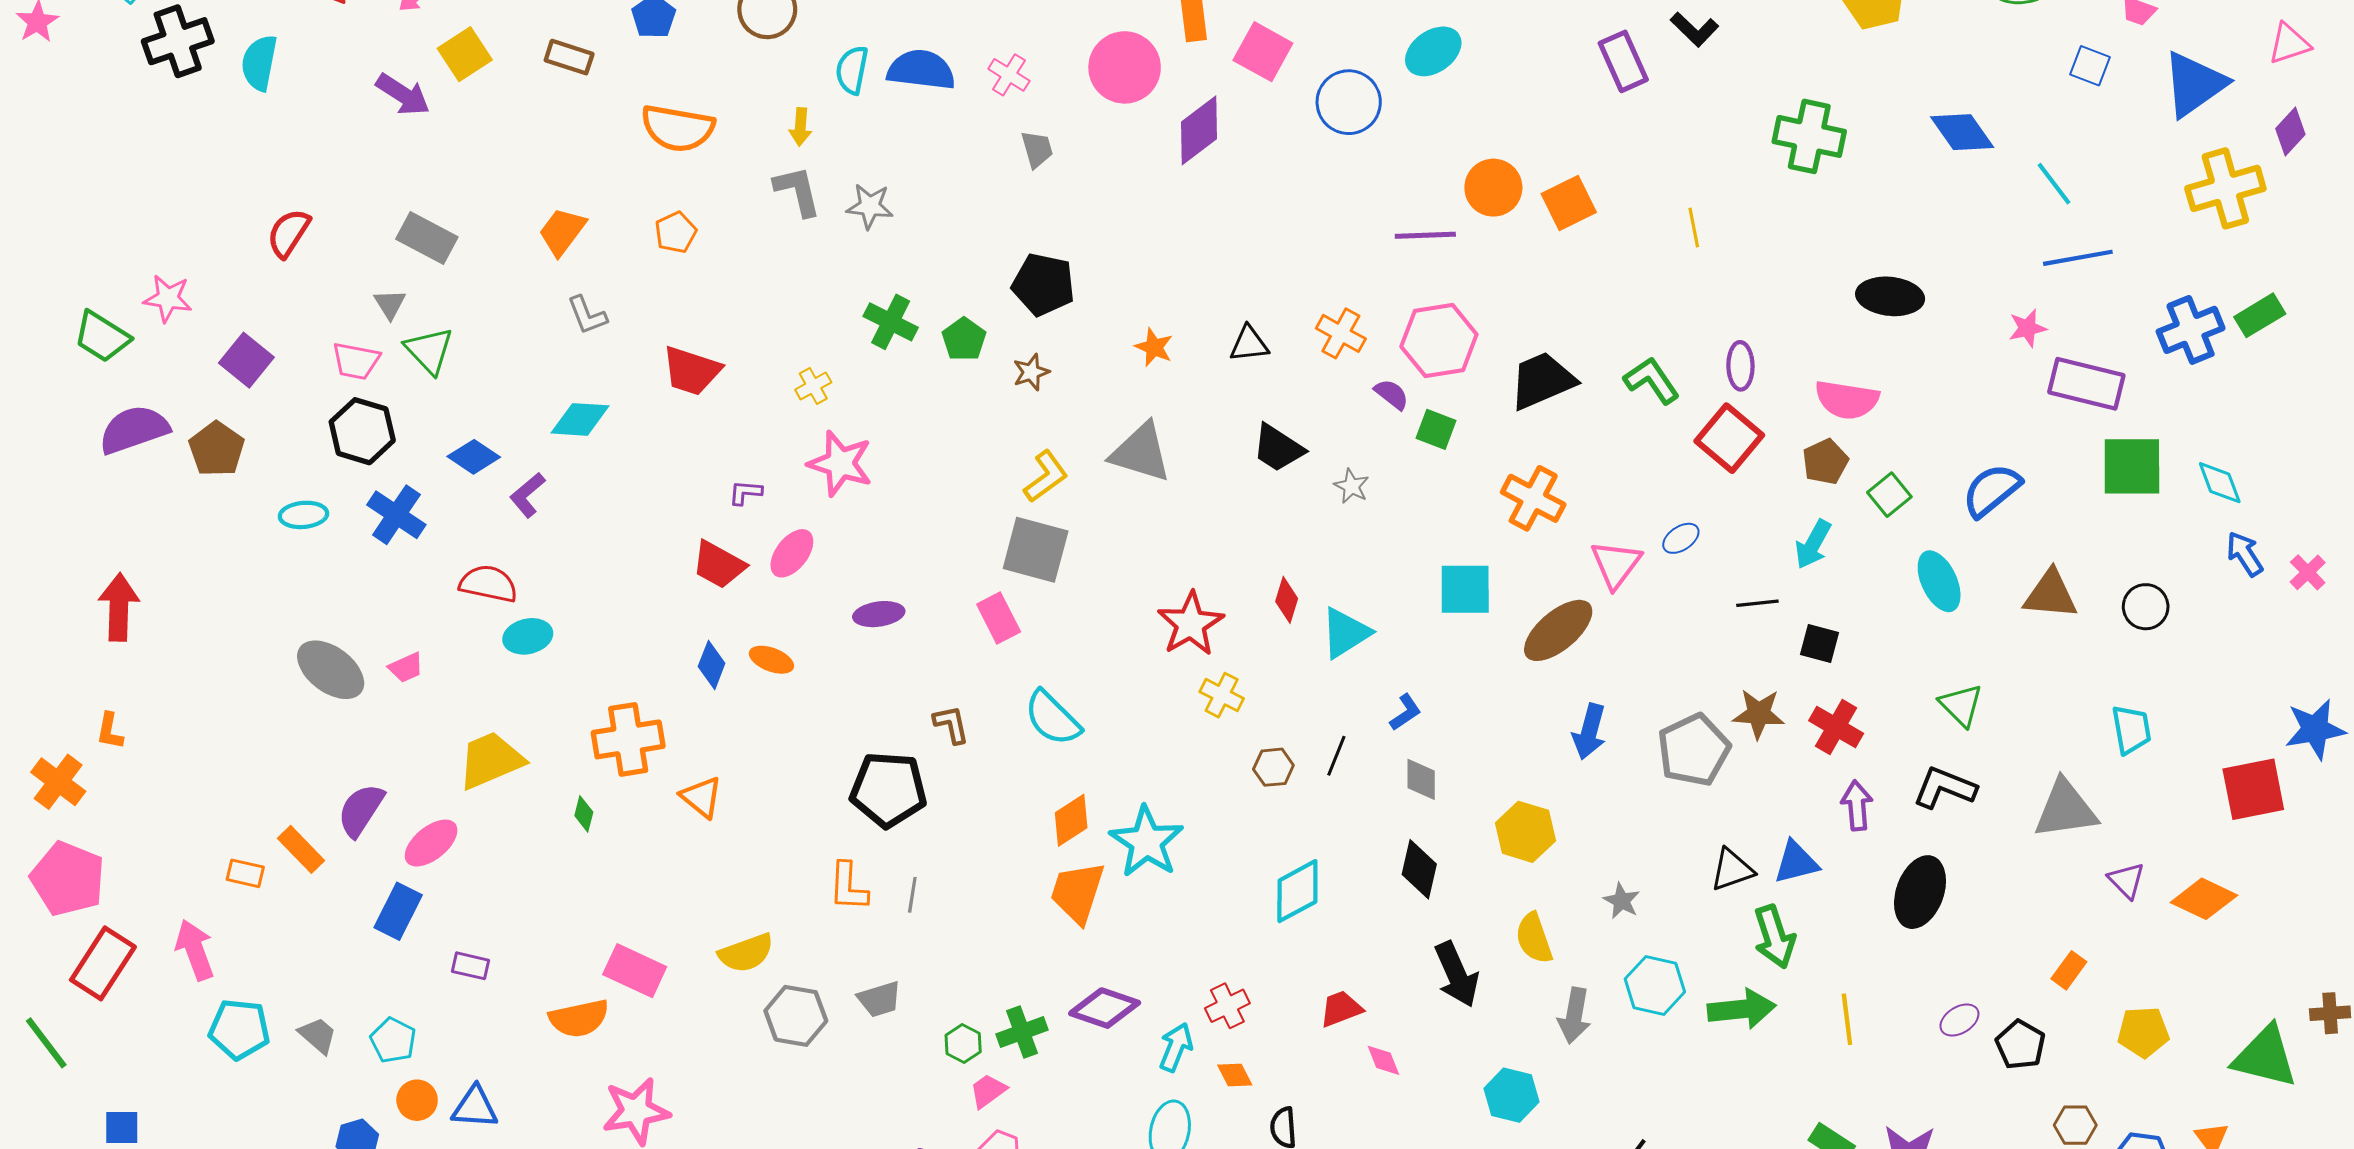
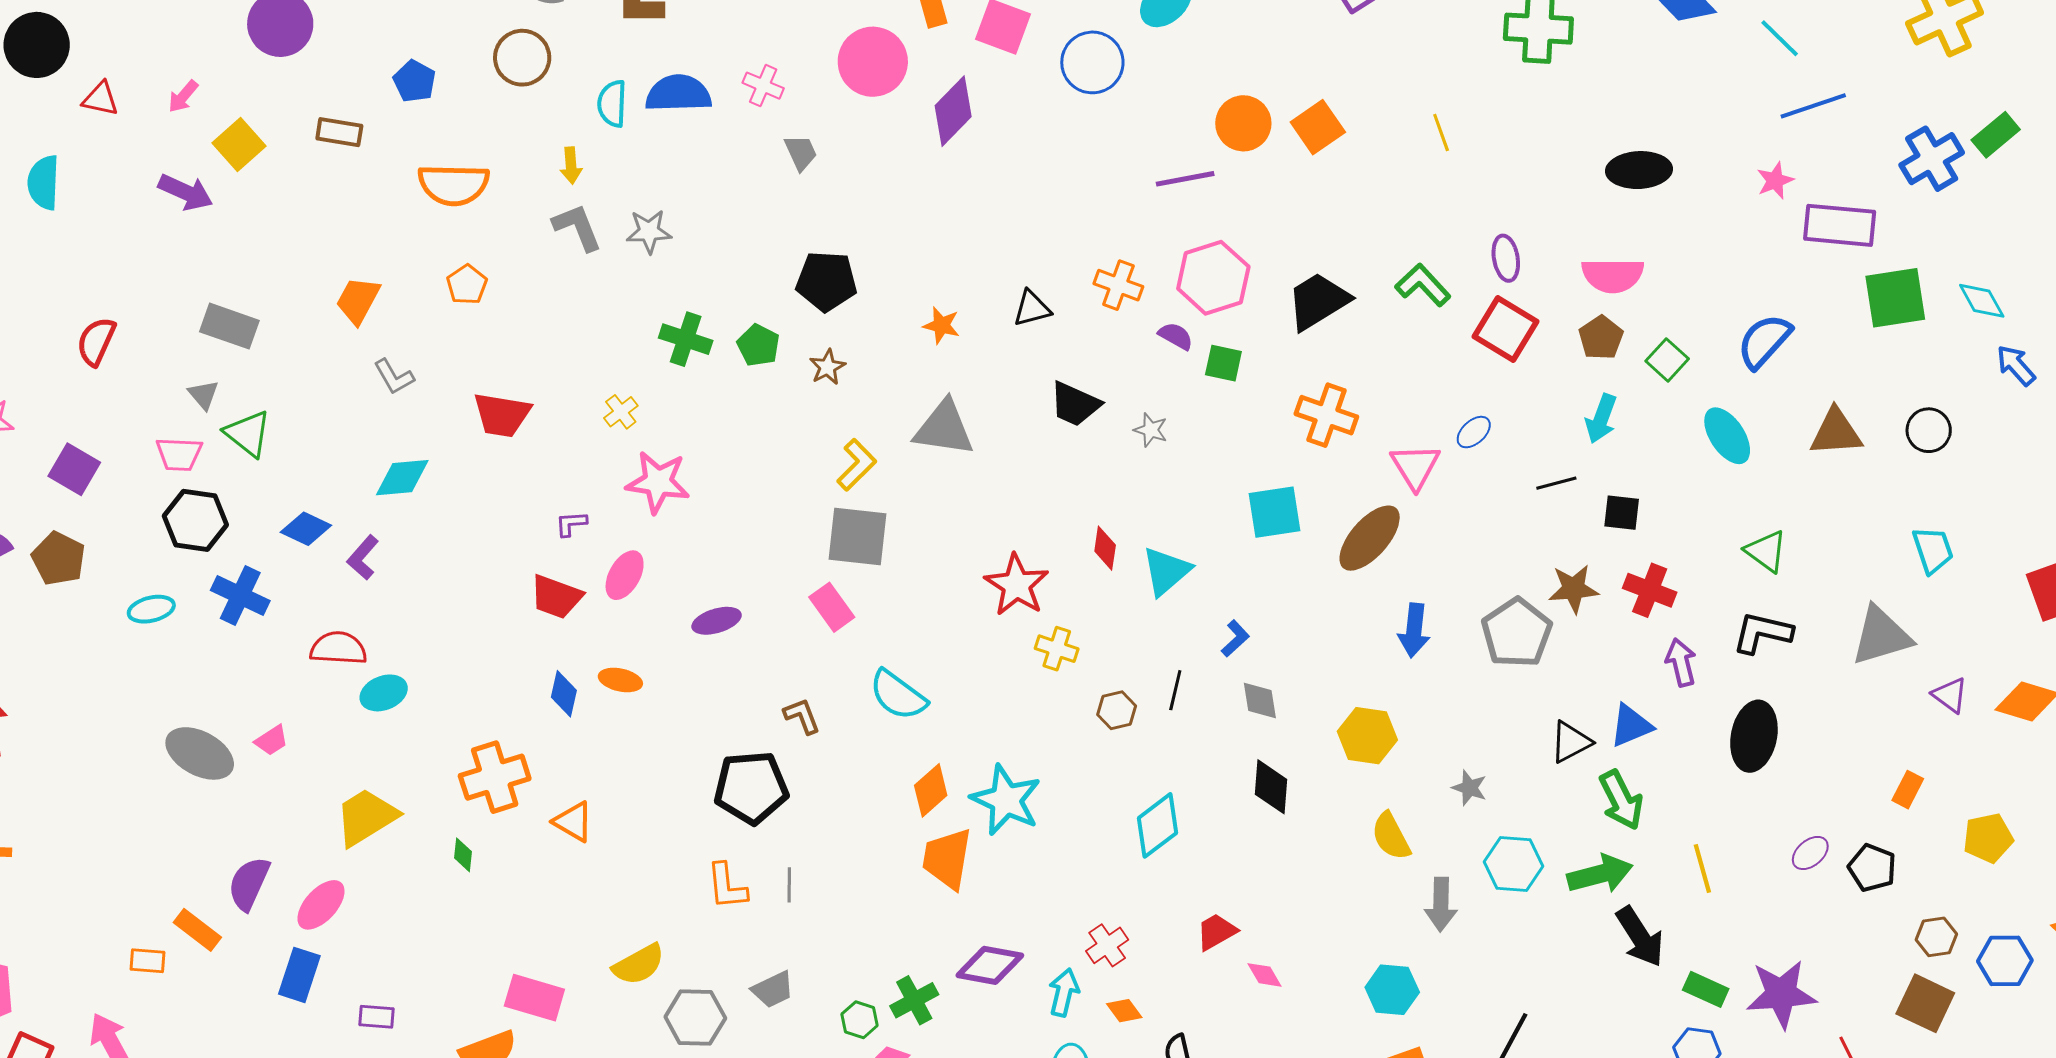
black arrow: (1457, 974) -> (1640, 937), moved

